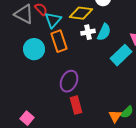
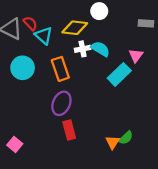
cyan triangle: (53, 20) -> (44, 36), turned -30
cyan semicircle: (104, 32) -> (100, 49), turned -84
orange rectangle: (59, 41) -> (60, 69), moved

